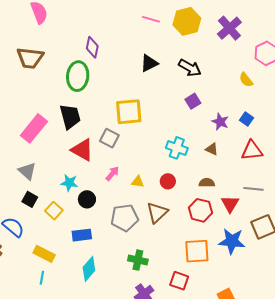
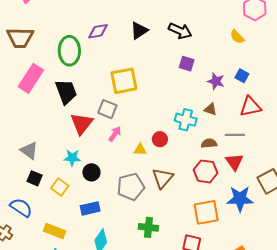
purple diamond: (92, 47) -> (98, 31), moved, turned 75
purple square: (193, 101) -> (187, 64), turned -35
pink rectangle: (34, 128) -> (31, 78), moved
cyan cross: (177, 148) -> (186, 120), moved
red triangle: (82, 150) -> (82, 124), turned 45
pink arrow: (112, 173) -> (115, 134), moved
red circle: (168, 181) -> (160, 139), moved
gray line: (254, 189) -> (235, 135), moved

